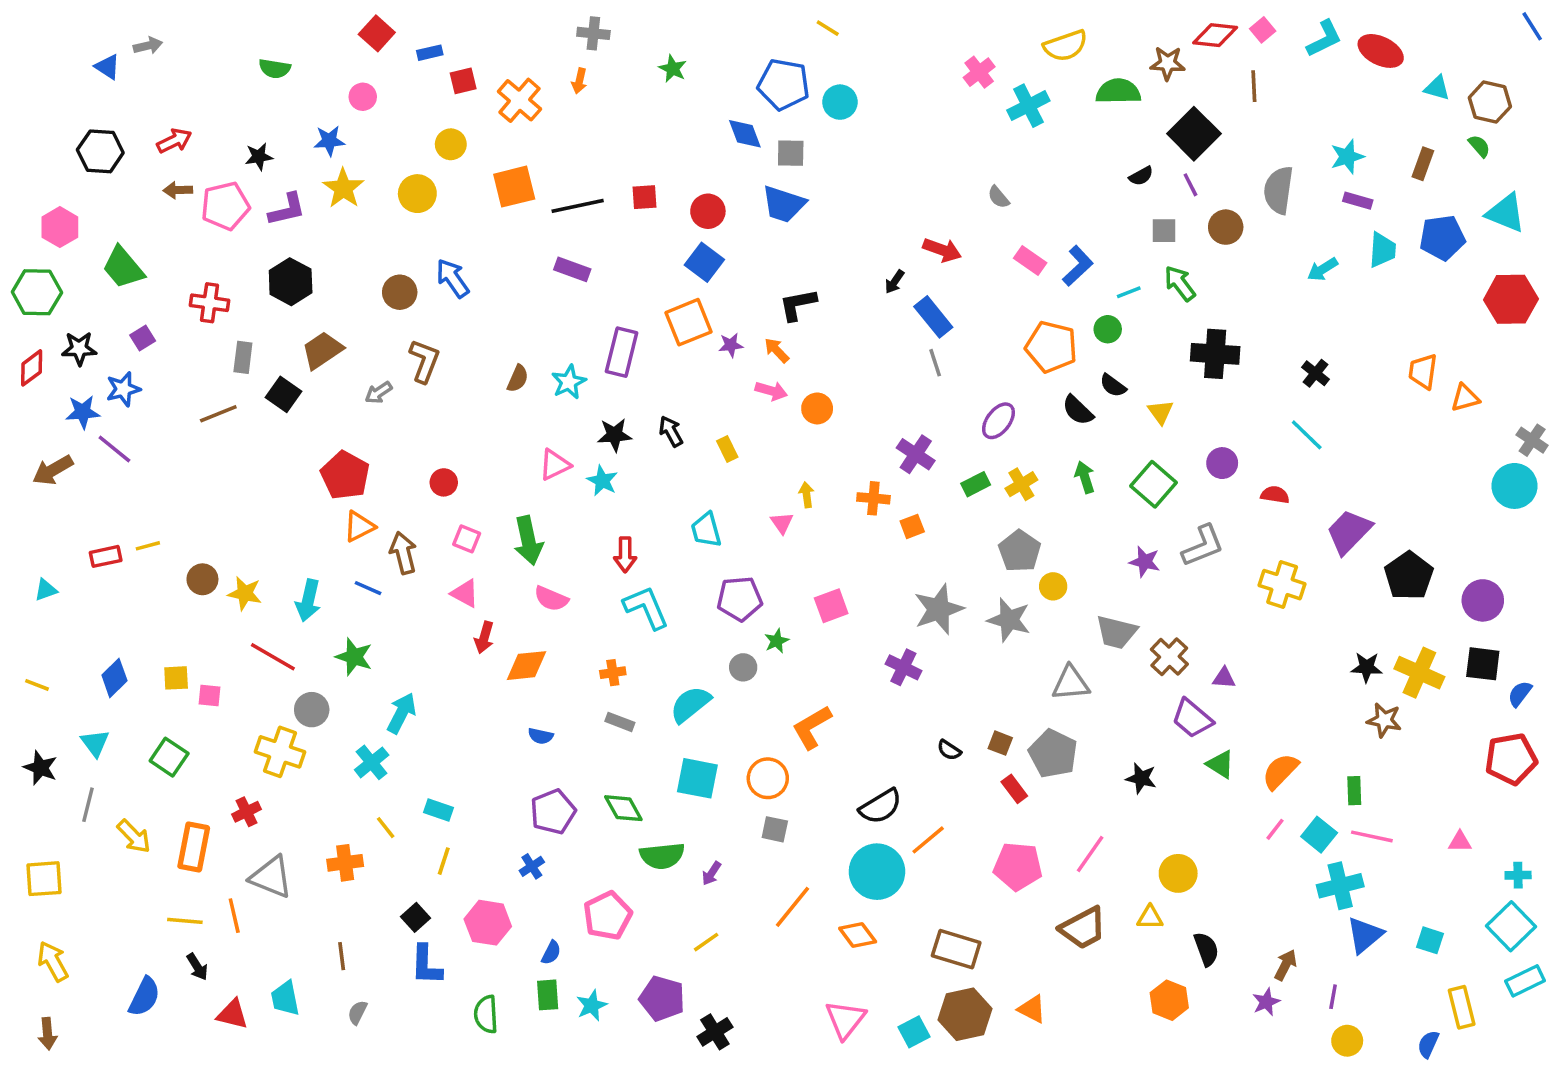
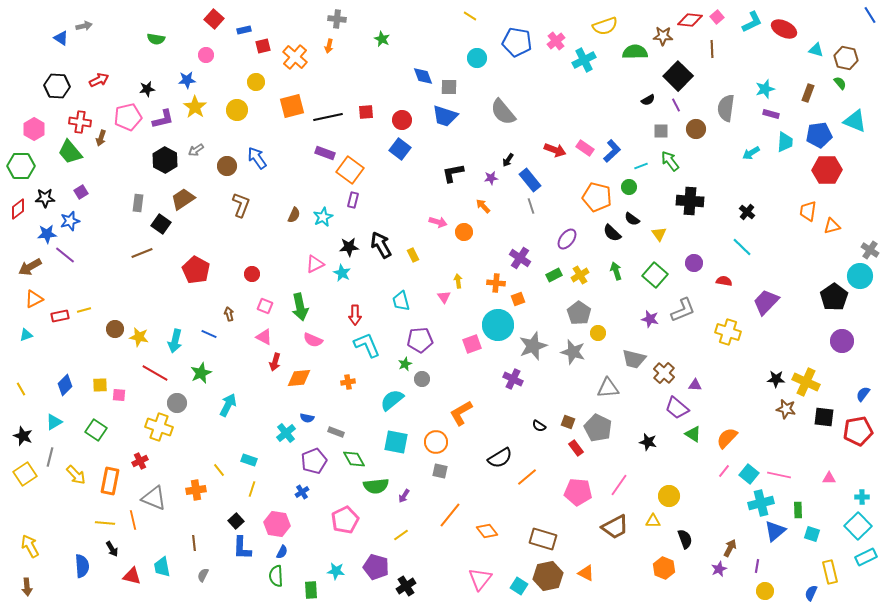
blue pentagon: (784, 84) -> (517, 42), moved
brown arrow: (178, 190) -> (101, 138), moved, turned -70
gray semicircle: (998, 197) -> (503, 112), moved, size x2.0
red arrow: (942, 250) -> (555, 150), moved
red hexagon: (1511, 299) -> (827, 170), moved
red cross: (210, 303) -> (80, 122), moved
orange square: (689, 322) -> (350, 170), moved, turned -32
purple star: (731, 345) -> (491, 178), moved
orange arrow: (777, 350) -> (483, 206), moved
purple rectangle: (622, 352) -> (353, 200), size x0.6
gray arrow: (379, 393) -> (196, 150), moved
brown line: (218, 414) -> (142, 253), moved
black arrow: (671, 431) -> (381, 245), size x1.5
orange triangle: (359, 526) -> (34, 299), moved
brown arrow: (403, 553) -> (229, 314), size x0.6
black pentagon: (1409, 576) -> (834, 297), moved
green star: (777, 641) -> (405, 364), moved
green star: (354, 657) -> (201, 373), turned 30
black square: (1483, 664) -> (824, 417), moved
yellow line: (37, 685) -> (21, 389), turned 40
gray rectangle: (620, 722) -> (336, 432), moved
cyan triangle: (95, 743) -> (54, 422), turned 36
cyan cross: (372, 762) -> (286, 433), moved
green rectangle: (1354, 791) -> (798, 510), moved
cyan circle: (877, 872) -> (498, 325), moved
yellow square: (44, 879) -> (25, 474), moved, turned -30
blue semicircle: (551, 953) -> (282, 552), moved
green rectangle: (548, 995) -> (311, 590), moved
blue semicircle: (144, 997) -> (82, 566), turned -30
cyan star: (592, 1005) -> (336, 571), turned 30
cyan square: (914, 1032) -> (519, 586), turned -30

